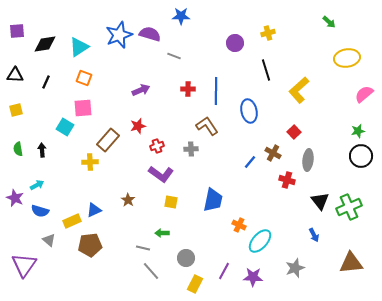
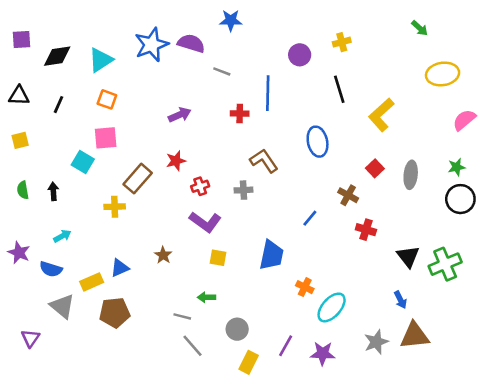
blue line: (216, 91) -> (268, 93), moved
gray ellipse: (308, 160) -> (411, 175), moved
blue line: (250, 162) -> (310, 218), moved
cyan arrow: (37, 185) -> (62, 236), moved
gray triangle: (49, 240) -> (62, 306), size x1.5
brown triangle: (351, 263) -> (414, 336), moved
purple triangle: (24, 265) -> (30, 338), size x0.6

